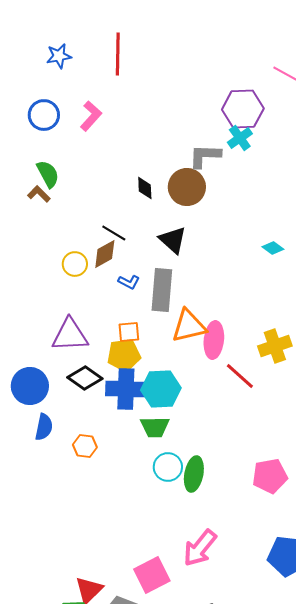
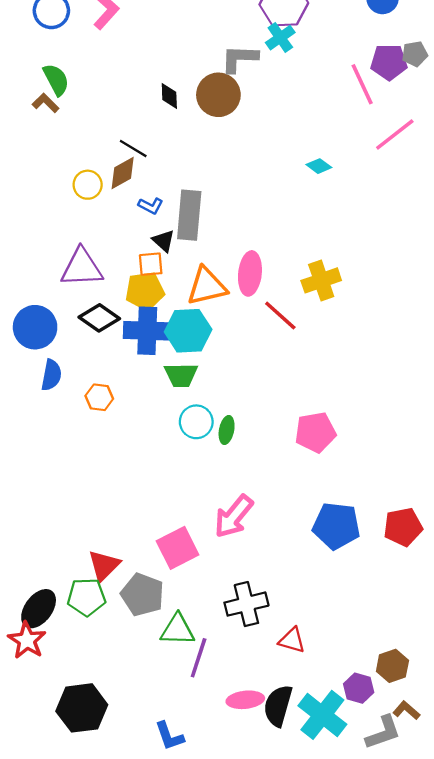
black triangle: (173, 240) -> (164, 241), moved, size x0.7
orange triangle: (189, 326) -> (207, 286), moved
green ellipse: (194, 474) -> (227, 430), size x0.7

